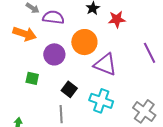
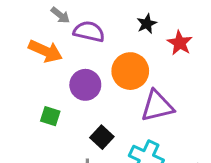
red star: (117, 19) -> (180, 43), turned 30
purple triangle: (105, 64) -> (157, 106), turned -40

